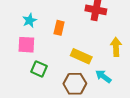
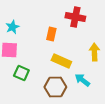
orange rectangle: (59, 28) -> (51, 34), moved

